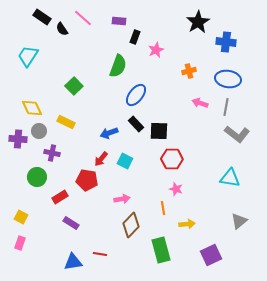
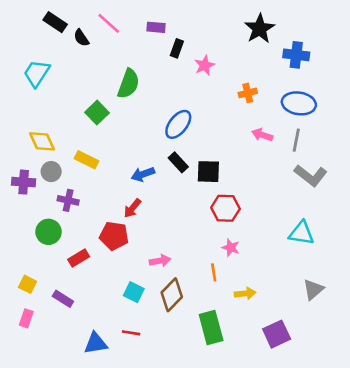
green semicircle: (118, 66) -> (128, 84), moved
cyan square: (125, 161) -> (134, 292), moved
purple rectangle: (71, 223) -> (63, 299), moved

